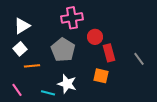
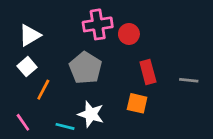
red circle: (95, 37) -> (129, 34), moved
gray line: (139, 59) -> (189, 80), turned -48
orange line: (32, 66) -> (43, 90), turned -56

